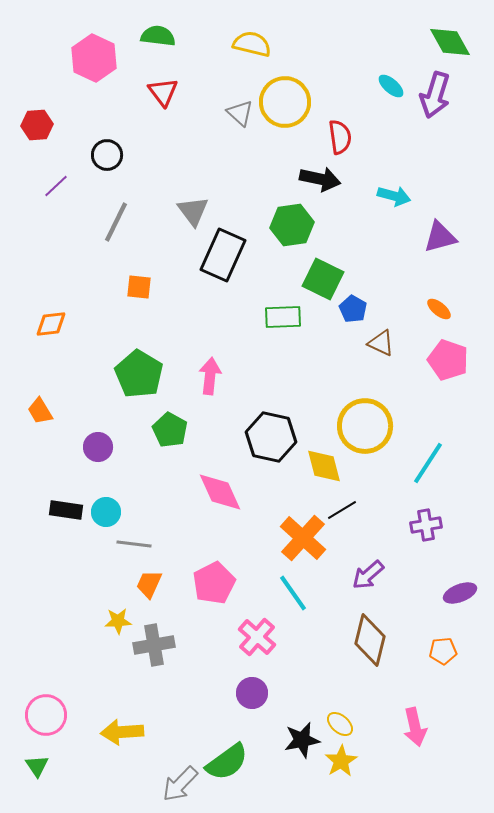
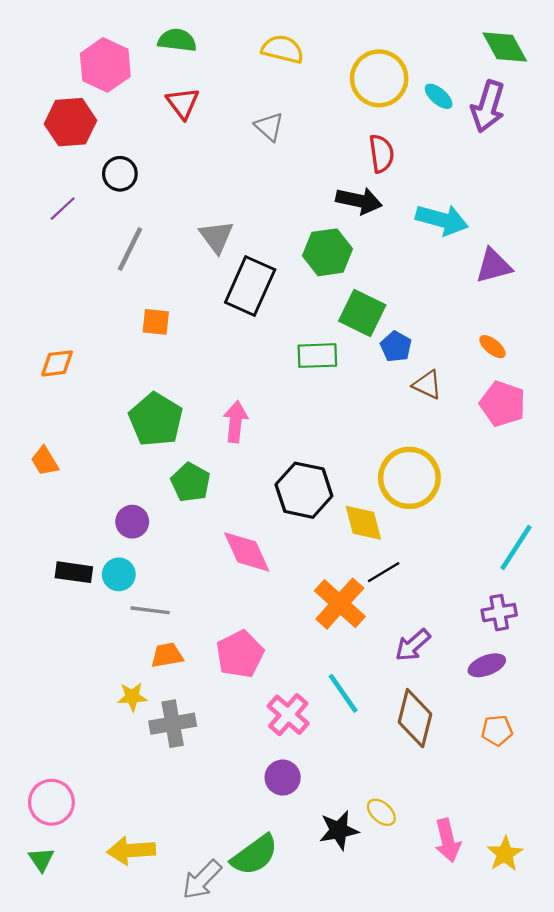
yellow circle: (285, 102) -> (379, 78), moved
red hexagon: (37, 125) -> (71, 122), moved, size x1.4
cyan arrow: (394, 196) -> (442, 220), size x1.4
purple circle: (98, 447) -> (132, 522), moved
cyan line: (428, 463) -> (516, 547), moved
purple cross: (426, 525) -> (499, 613), moved
orange trapezoid: (149, 584) -> (167, 655), turned 56
cyan line: (293, 593) -> (343, 693), moved
purple ellipse: (460, 593) -> (487, 665), moved
pink arrow: (415, 727) -> (448, 840), moved
yellow arrow: (122, 732) -> (131, 850), moved
yellow star: (341, 761) -> (505, 854), moved

